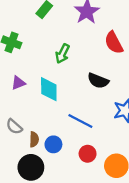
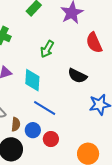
blue line: (80, 121) -> (45, 108), moved
red circle: (88, 154) -> (51, 139), moved

